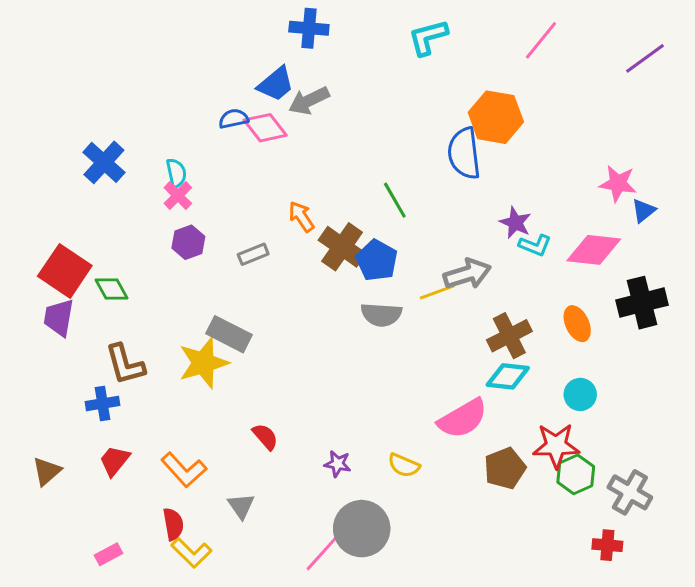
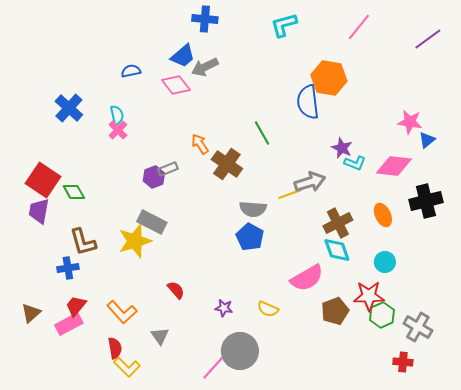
blue semicircle: (234, 119) -> (131, 71), moved
purple hexagon: (188, 242) -> (154, 177), moved
blue pentagon: (377, 260) -> (250, 237), moved
cyan diamond: (508, 376) -> (337, 250), turned 64
pink rectangle: (109, 554) -> (69, 324), moved, size x1.5

